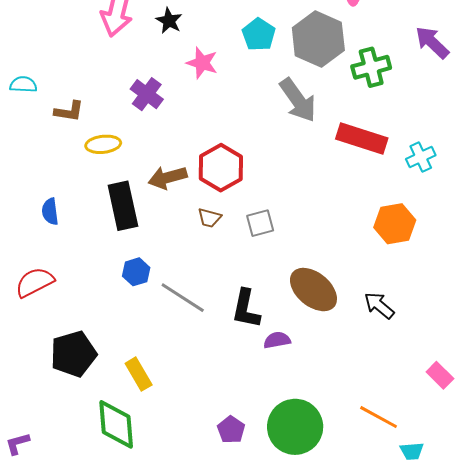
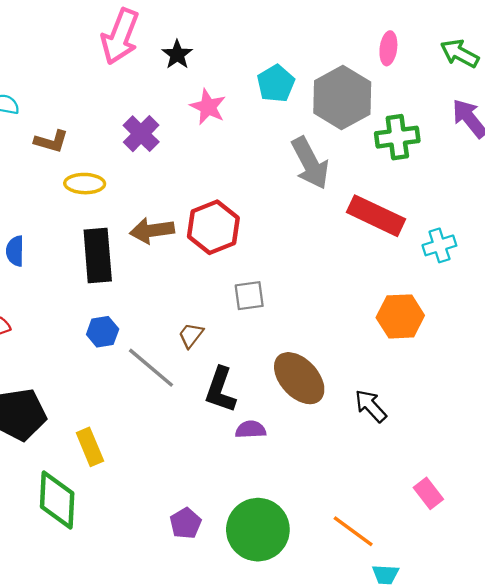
brown trapezoid: (209, 218) -> (191, 335), moved, turned 105

